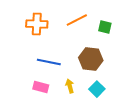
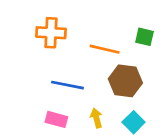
orange line: (77, 20) -> (105, 49), moved, turned 40

